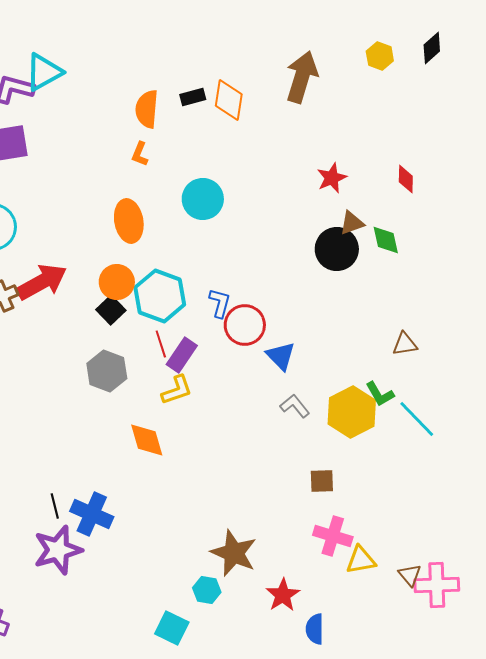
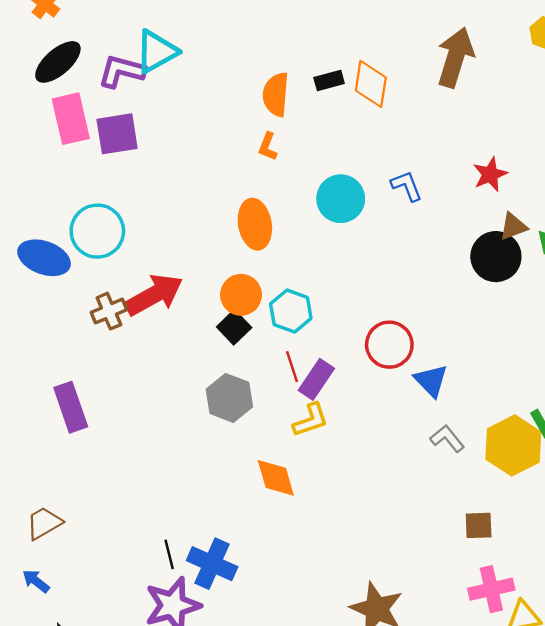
cyan hexagon: (160, 296) -> (291, 311), size x0.7
blue L-shape: (220, 303) -> (407, 186), moved, turned -36
pink cross: (333, 536) -> (491, 589), turned -30

